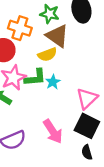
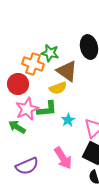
green star: (50, 14) -> (50, 53), moved
cyan star: (53, 82) -> (68, 120), moved

